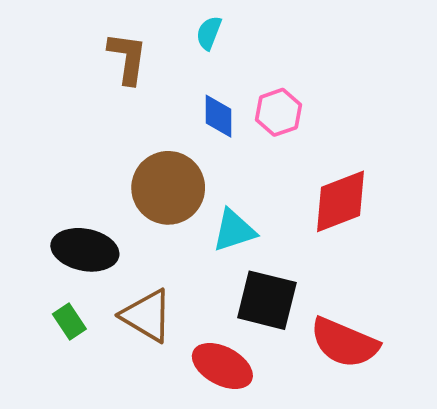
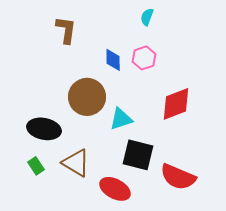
cyan semicircle: (209, 33) -> (147, 17), moved

